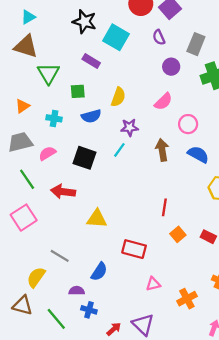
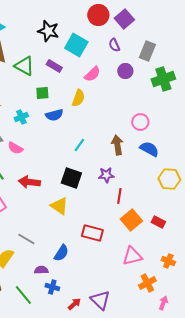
green triangle: (48, 73) -> (24, 66), moved, turned -30
pink semicircle: (163, 102) -> (92, 74), moved
cyan cross: (54, 118) -> (21, 117), turned -32
purple star: (130, 127) -> (106, 175), moved
pink semicircle: (47, 153) -> (15, 148), turned -119
black square: (84, 158) -> (71, 178), moved
yellow triangle: (97, 219) -> (59, 206), turned 30
orange square: (178, 234) -> (131, 220), size x1.5
pink triangle: (153, 284) -> (132, 256), moved, size x1.5
orange cross: (187, 299) -> (147, 283), moved

